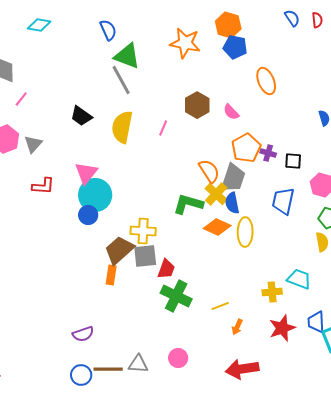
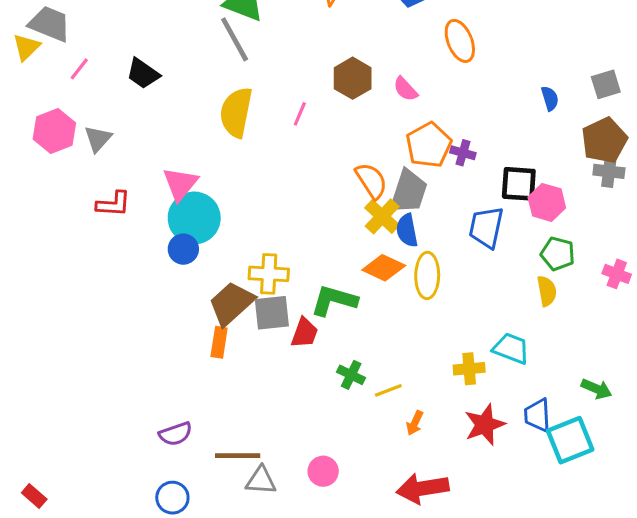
black trapezoid: (81, 116) -> (143, 74), moved
black square: (293, 161) -> (519, 184), moved, size x1.4
green L-shape: (188, 204) -> (334, 300), moved
green cross: (176, 296) -> (351, 375), moved, size x0.6
brown line: (108, 369) -> (238, 456), moved

